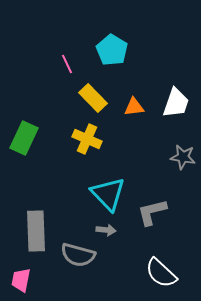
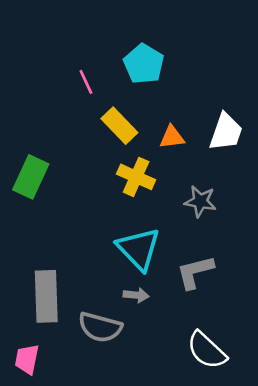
yellow cross: (87, 139) -> (136, 177), moved
gray star: (183, 157) -> (200, 201), moved

